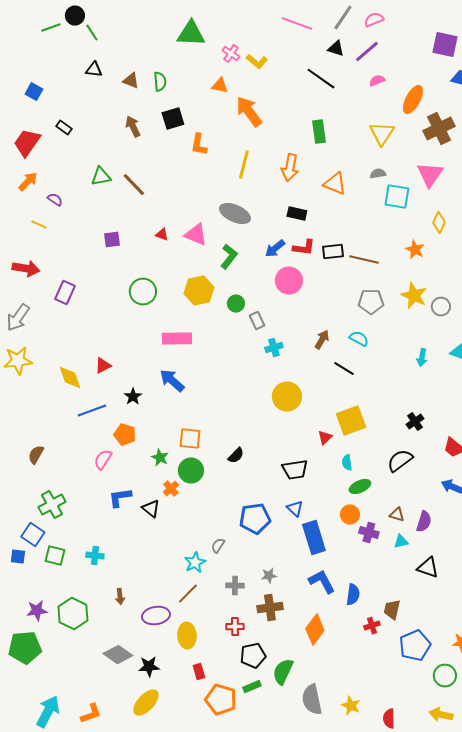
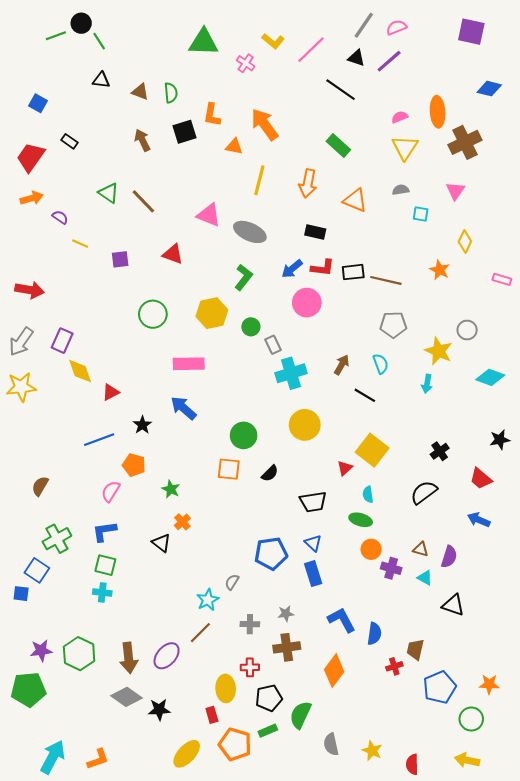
pink line: (297, 24) -> (311, 50), moved, turned -64
purple square: (445, 45) -> (471, 32), moved
yellow L-shape: (257, 62) -> (273, 41), moved
pink semicircle: (377, 81) -> (400, 117), moved
orange triangle: (220, 86) -> (234, 147), moved
orange ellipse: (413, 100) -> (438, 112), turned -32
green rectangle: (319, 132) -> (338, 145), turned -40
orange L-shape: (199, 145) -> (212, 115), moved
pink triangle: (430, 175) -> (455, 191), size x0.7
green triangle: (101, 177) -> (109, 193), turned 45
orange arrow: (28, 182) -> (32, 198), turned 30
cyan square: (397, 197) -> (421, 214), size x0.6
yellow line: (39, 225) -> (80, 244), moved
red triangle: (162, 235) -> (173, 254), size x1.5
pink triangle: (196, 235) -> (209, 215), moved
purple rectangle: (65, 293) -> (62, 341), moved
yellow star: (414, 296) -> (439, 351), moved
cyan semicircle: (359, 339) -> (381, 364), turned 42
cyan cross: (274, 348) -> (291, 373), size x1.6
cyan arrow: (422, 358) -> (427, 384), moved
yellow diamond: (70, 378) -> (80, 371), moved
yellow square: (351, 421) -> (372, 450), turned -32
orange square: (190, 439) -> (229, 469), moved
black semicircle: (236, 456) -> (270, 473), moved
green circle: (191, 471) -> (244, 435), moved
green ellipse: (360, 487) -> (361, 520), moved, turned 40
blue L-shape: (120, 498) -> (104, 531), moved
blue rectangle: (314, 538) -> (313, 574), moved, size x0.7
cyan triangle: (401, 542) -> (425, 578), turned 42
green square: (55, 556) -> (105, 565), moved
brown arrow: (120, 597) -> (129, 658), moved, size x1.8
purple ellipse: (156, 616) -> (167, 656), turned -40
yellow ellipse: (187, 636) -> (226, 688), moved
gray semicircle: (312, 700) -> (331, 744), size x0.7
yellow ellipse: (146, 703) -> (187, 754), moved

